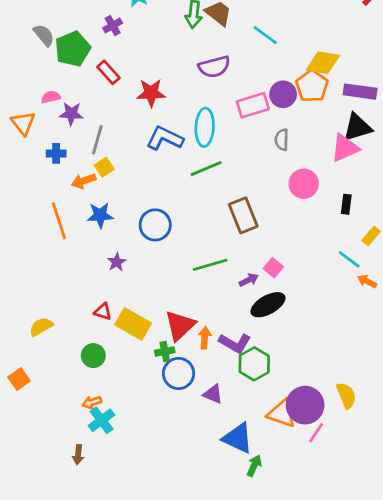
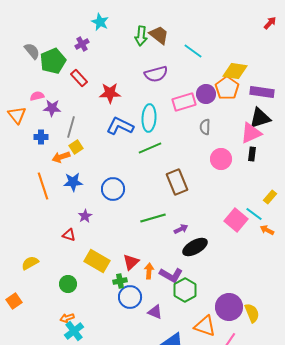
black rectangle: (346, 204) -> (252, 154), moved
pink square: (273, 268) -> (236, 220), moved, size x1.6
red triangle: (103, 312) -> (69, 235), moved
red triangle: (180, 325) -> (131, 262), size x0.7
purple circle: (305, 405) -> (229, 307), moved

